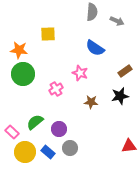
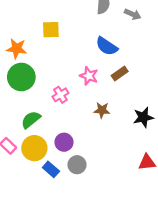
brown rectangle: (125, 71) -> (120, 73), moved
black star: (120, 96) -> (143, 117), moved
green semicircle: (35, 122) -> (31, 120), moved
yellow circle: (25, 152) -> (34, 148), moved

